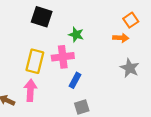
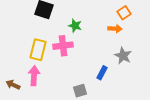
blue rectangle: (75, 80) -> (102, 73), moved

